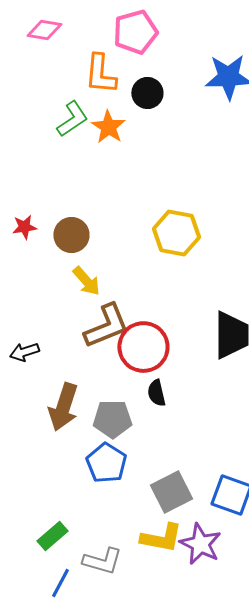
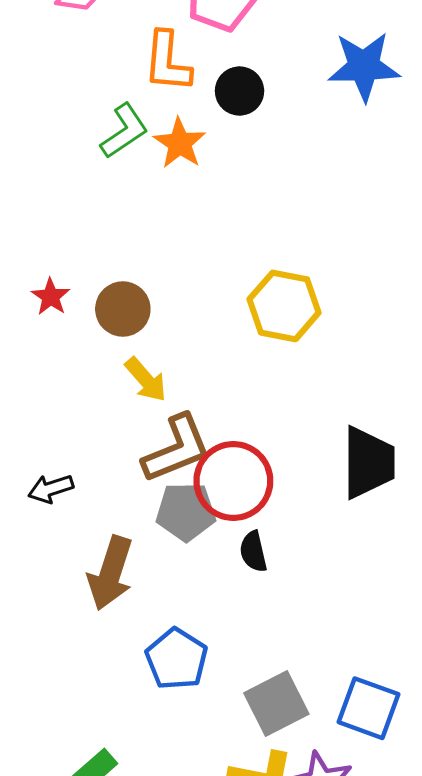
red star: (24, 227) -> (51, 297), turned -30
gray pentagon: (112, 419) -> (186, 512), moved

